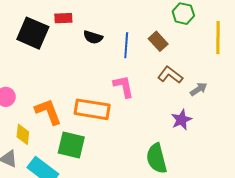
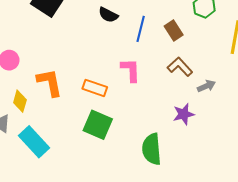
orange rectangle: (92, 109) -> (95, 88), size x0.7
green square: (71, 145) -> (98, 125), moved

